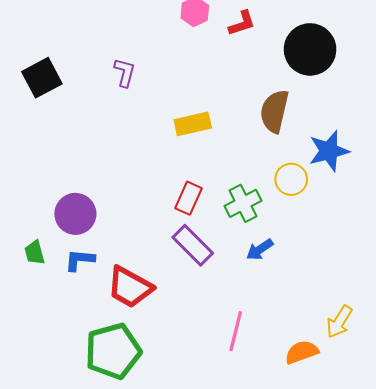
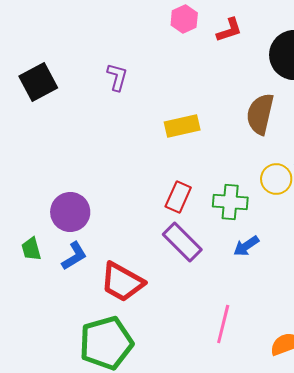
green cross: (243, 203) -> (230, 202), turned 32
blue L-shape: (80, 260) -> (74, 256), turned 144

